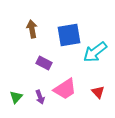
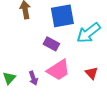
purple rectangle: (44, 63) -> (51, 44), moved

